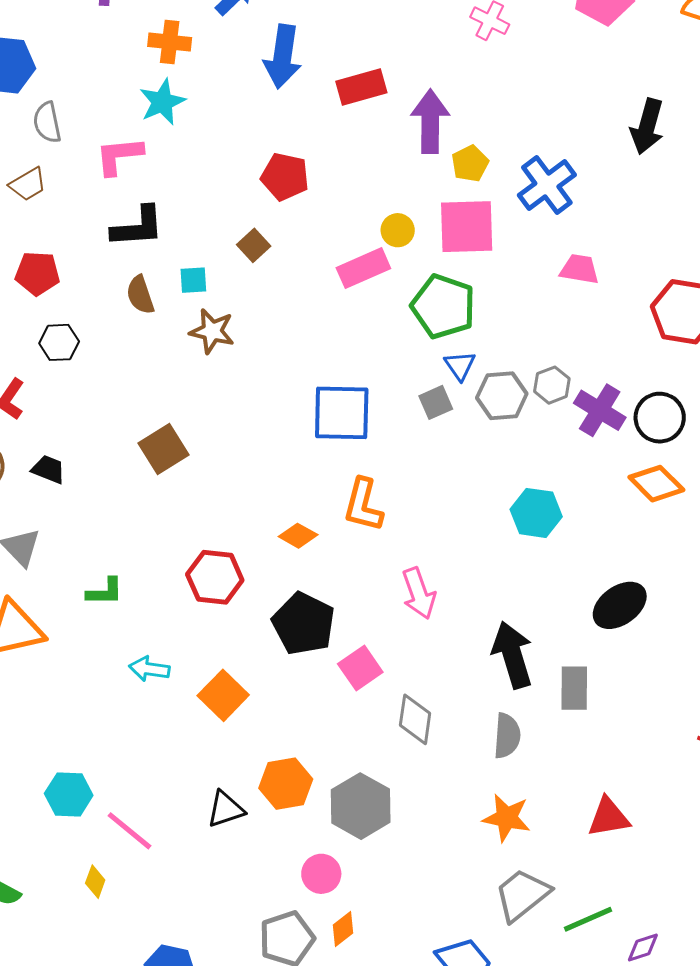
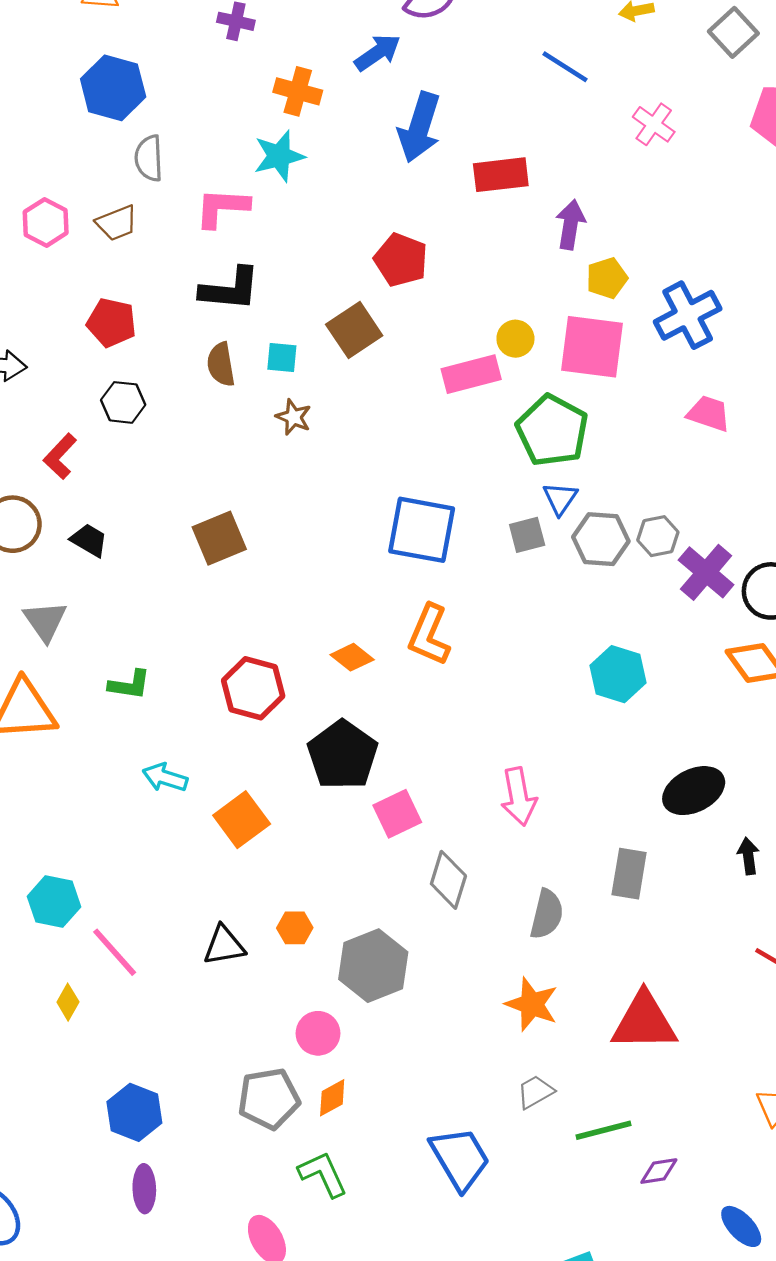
purple arrow: (430, 121) -> (570, 225), size x0.7
brown square: (254, 245) -> (354, 330), size x1.5
brown star: (212, 331) -> (294, 417), size x0.7
pink arrow: (419, 593) -> (519, 797), moved
black arrow: (512, 655) -> (748, 856), moved, size x0.5
orange hexagon: (286, 784) -> (295, 928), size x0.6
red triangle: (609, 817) -> (644, 1022), size x1.4
gray trapezoid: (522, 895) -> (535, 1092), size x0.6

